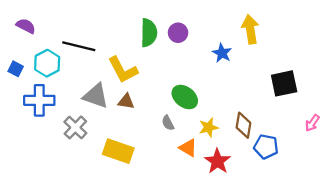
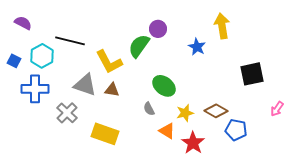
green semicircle: (149, 33) -> (139, 46), moved, turned -145
brown diamond: (243, 125) -> (216, 111), turned -70

